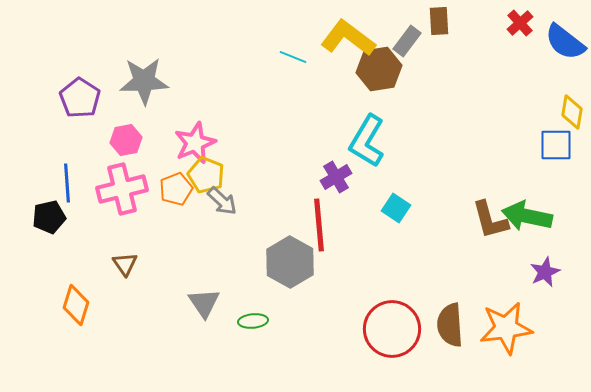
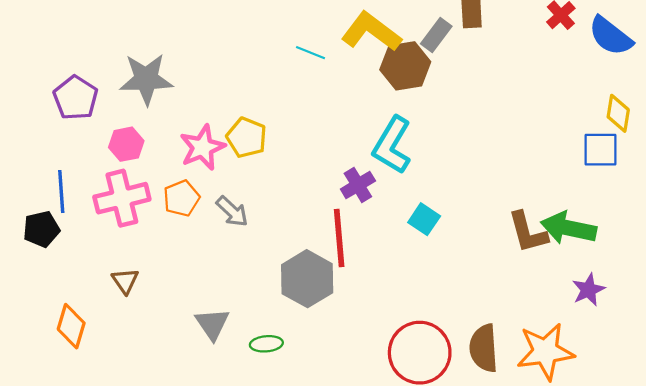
yellow pentagon: (206, 175) -> (247, 138), moved

